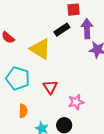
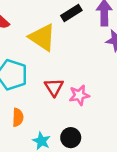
pink star: (76, 102) -> (79, 95), moved

